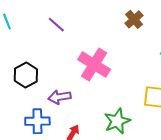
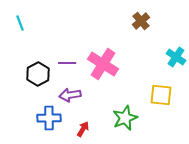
purple line: (56, 25) -> (67, 63), moved, turned -42

